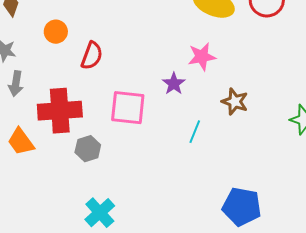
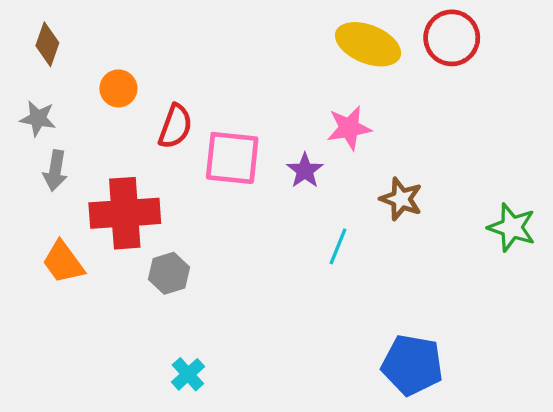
pink square: (128, 108) -> (232, 158), moved
cyan cross: (100, 213) -> (188, 374), size x0.7

